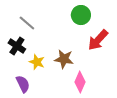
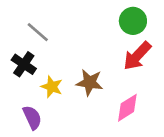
green circle: (81, 15) -> (133, 21), moved
pink diamond: (80, 82) -> (127, 108), moved, turned 35

